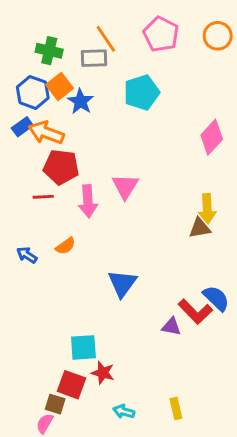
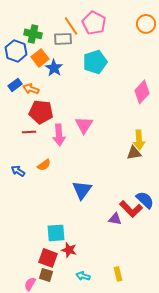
pink pentagon: (161, 34) -> (94, 23), moved
blue hexagon: (33, 92) -> (16, 51), moved
orange arrow: (46, 133) -> (31, 89), size x0.7
brown square: (55, 404) -> (46, 275), moved

